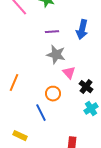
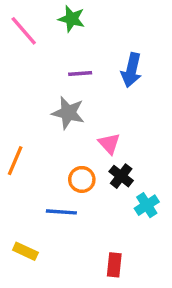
gray star: (56, 55) -> (68, 113), moved
black cross: (86, 87) -> (121, 176), moved
blue line: (41, 113) -> (61, 212), turned -60

